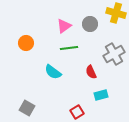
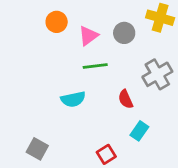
orange circle: (26, 43) -> (57, 22), moved
cyan semicircle: (53, 72) -> (73, 99), turned -48
cyan rectangle: (101, 95) -> (139, 131), turned -40

